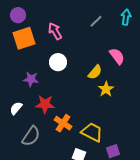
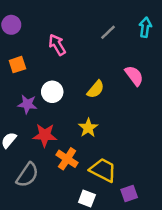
orange square: (24, 38) -> (17, 65), moved, size x0.6
white circle: (58, 62) -> (52, 92), moved
yellow semicircle: (95, 72) -> (96, 89), moved
yellow star: (106, 89) -> (88, 128), moved

